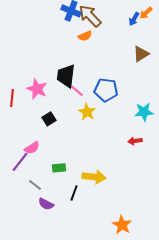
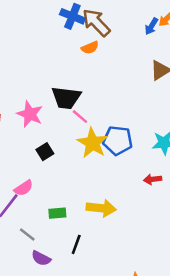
black trapezoid: (66, 76) -> (66, 98), turned -90
blue pentagon: (106, 90) -> (118, 140), moved
yellow star: (87, 112) -> (92, 143), size x1.4
yellow arrow: (94, 177) -> (101, 208), moved

